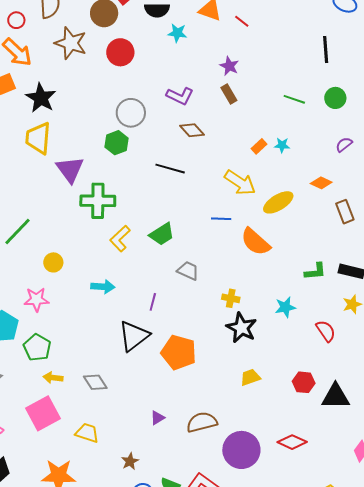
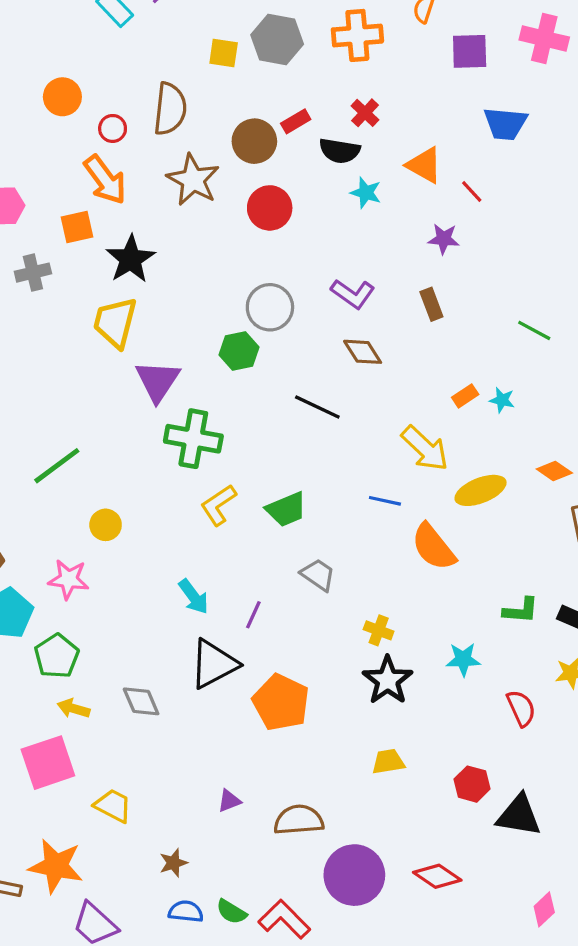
purple star: (229, 66) -> (444, 239), moved, turned -30
cyan arrow: (103, 287) -> (194, 597), moved, turned 40
gray diamond: (95, 382) -> (141, 701), moved

